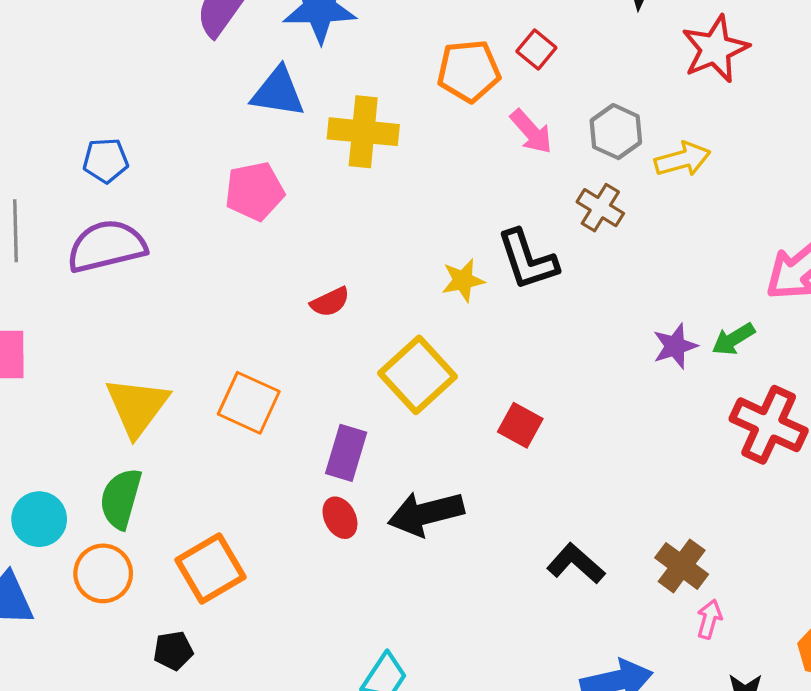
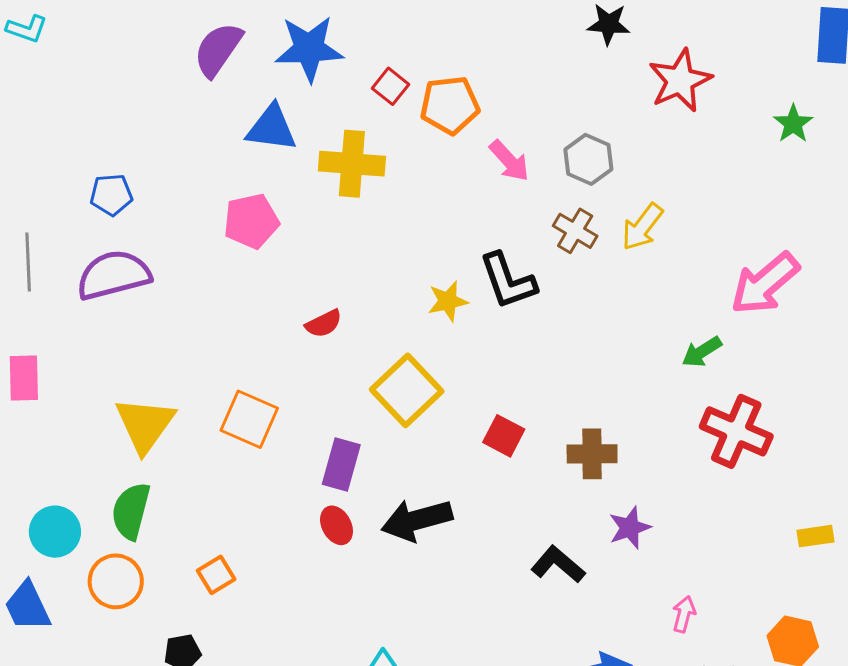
red square: (536, 49) -> (390, 86), moved
yellow arrow: (683, 159) -> (642, 227), moved, turned 144
purple star: (675, 346) -> (630, 528), moved
brown cross: (682, 566) -> (592, 454), moved, turned -36
orange square: (210, 568) -> (216, 575), size x0.6

